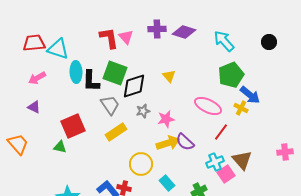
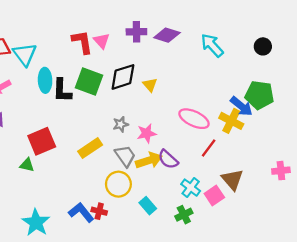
cyan triangle: (58, 49) -> (25, 54), turned 35
green pentagon: (231, 75) -> (259, 95), moved, turned 30
black diamond: (134, 86) -> (123, 77), moved
gray trapezoid: (110, 105) -> (125, 156), moved
yellow cross: (241, 108) -> (231, 121), size x1.5
cyan cross: (215, 162) -> (191, 188), moved, turned -30

